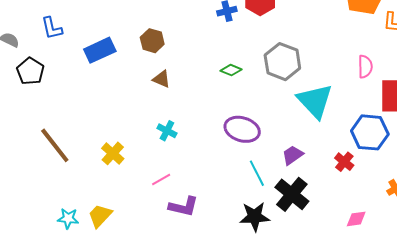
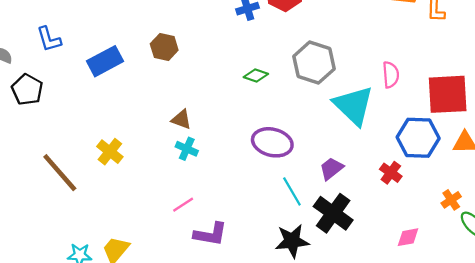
pink semicircle: (365, 67) -> (391, 75), moved
brown triangle: (162, 79) -> (181, 119), moved
yellow cross: (113, 153) -> (110, 152), moved

